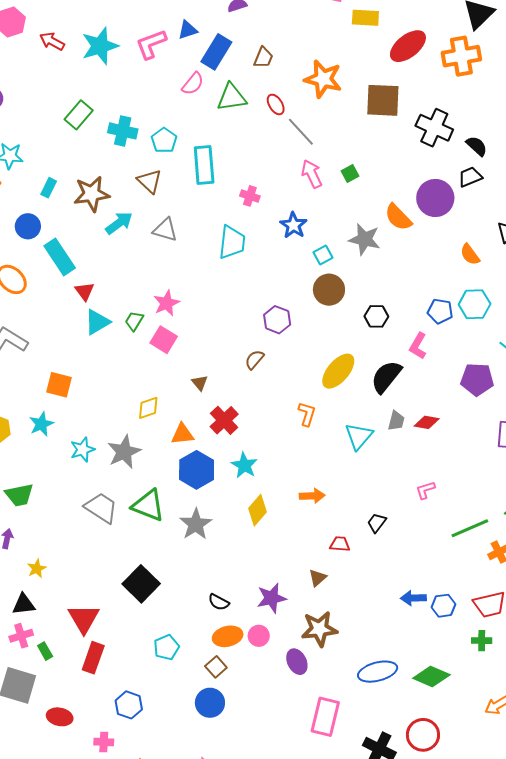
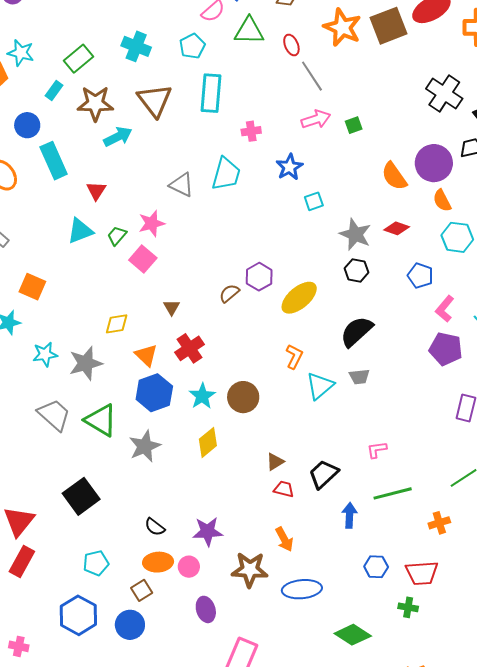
brown square: (383, 100) -> (389, 26), moved, turned -33
green rectangle: (79, 115) -> (79, 59), moved
cyan pentagon: (164, 140) -> (192, 46), moved
pink arrow: (312, 174) -> (316, 119), turned 88
brown triangle: (150, 181) -> (155, 100), size x1.4
pink cross: (250, 196) -> (251, 131), turned -36
gray triangle: (165, 230) -> (181, 185), moved
gray star: (365, 239) -> (355, 234), moved
orange semicircle: (470, 254) -> (442, 201), moved
brown circle: (329, 290) -> (243, 397), moved
red triangle: (85, 291) -> (96, 191), moved
cyan hexagon: (475, 304) -> (457, 237), moved
purple hexagon: (277, 320) -> (259, 277), moved
pink L-shape: (418, 346) -> (445, 309), moved
yellow ellipse: (338, 371) -> (299, 298), moved
orange L-shape: (307, 414) -> (294, 357), moved
gray trapezoid: (396, 421) -> (359, 377), turned 60
red diamond: (427, 422) -> (397, 228), moved
orange triangle: (182, 434) -> (146, 355), turned 40
orange arrow: (312, 496) -> (284, 539), moved, turned 55
black trapezoid: (377, 523) -> (324, 474), size x1.5
green line: (470, 528) -> (393, 493), moved
brown triangle: (318, 578) -> (275, 462), moved
blue arrow: (413, 598) -> (350, 515), moved, turned 85
purple ellipse: (297, 662) -> (206, 609), moved
blue ellipse: (378, 672) -> (302, 589), moved
blue hexagon: (129, 705) -> (78, 615), moved, size x1.4

